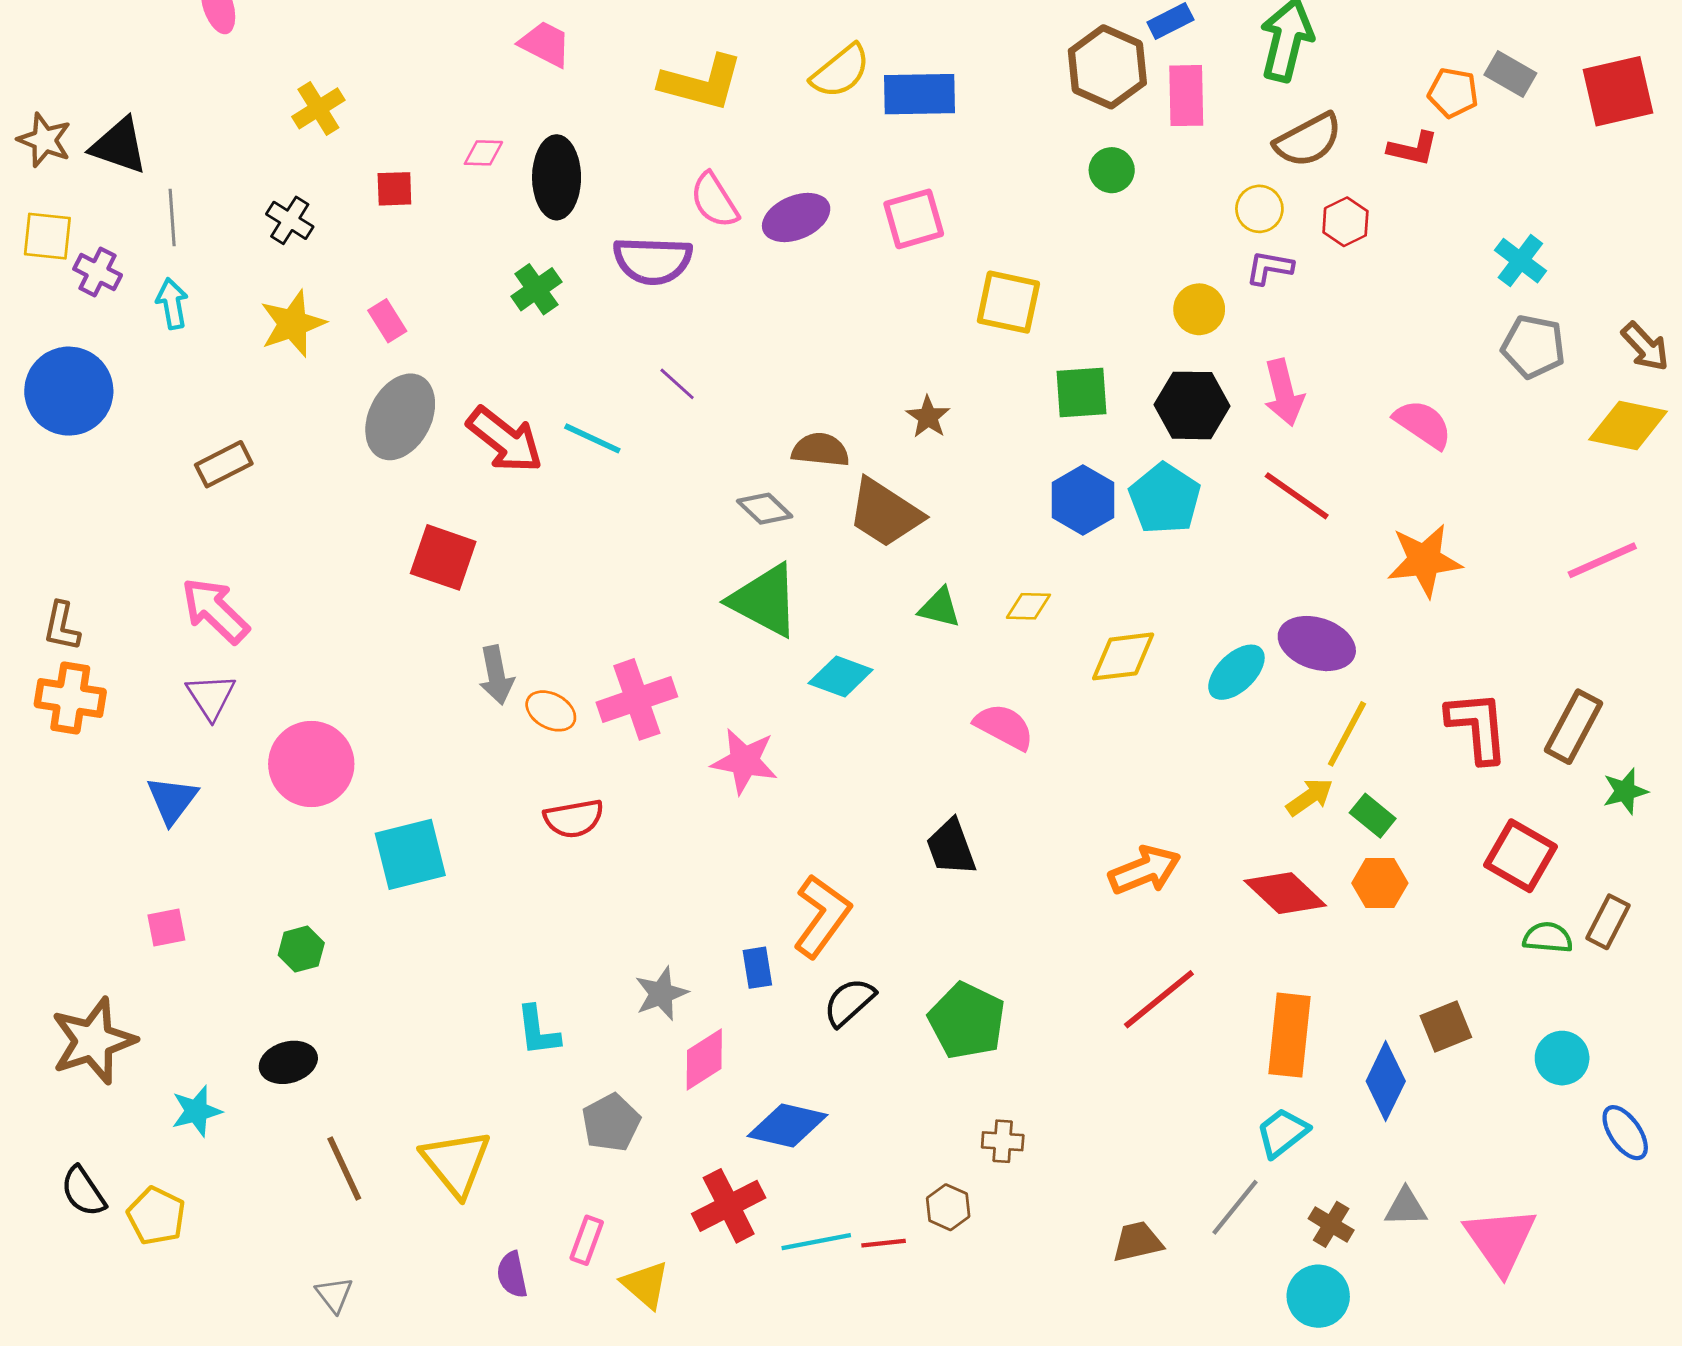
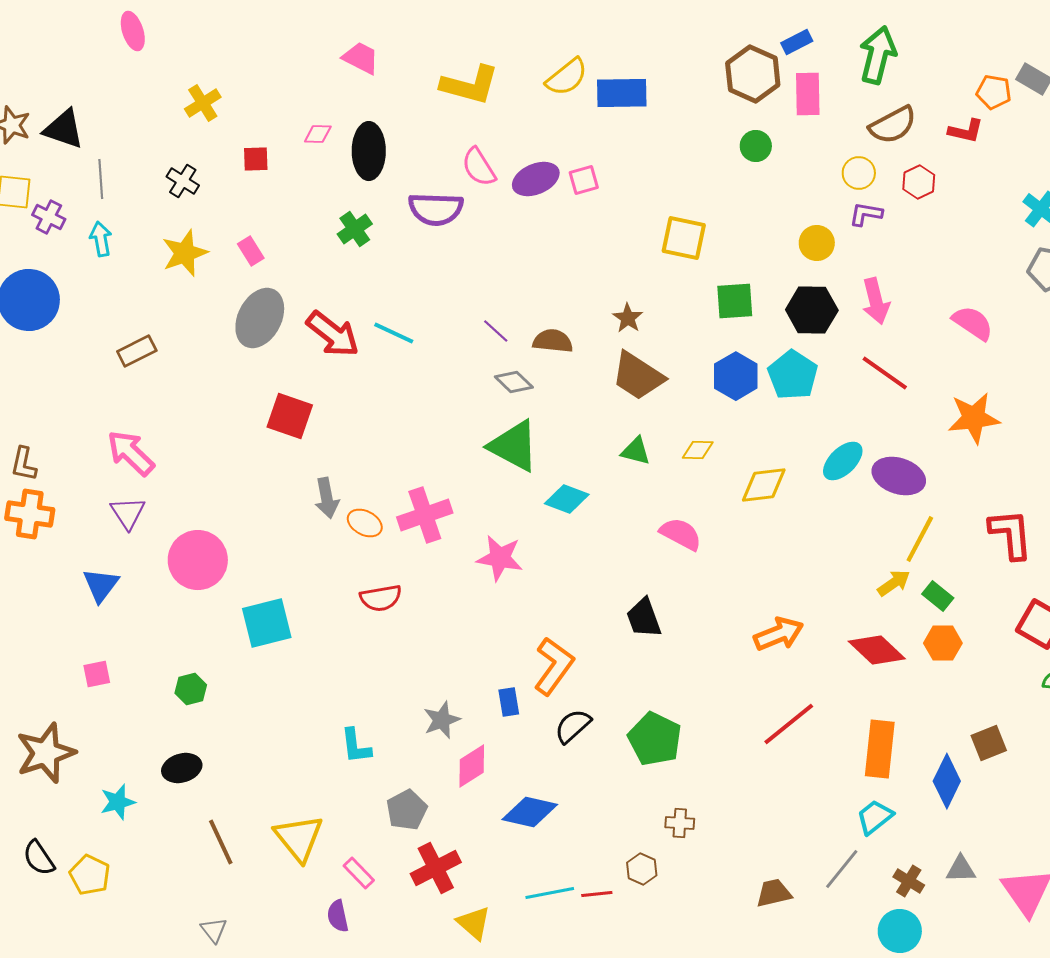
pink square: (914, 219) -> (584, 180), moved, size x0.7
purple line: (677, 384) -> (496, 331), moved
brown trapezoid: (885, 513) -> (638, 376), moved
cyan ellipse: (1236, 672) -> (843, 461), moved
red cross: (729, 1206) -> (436, 868), moved
pink rectangle: (587, 1240) -> (359, 873), moved, turned -64
yellow triangle: (645, 1285) -> (474, 923), moved

